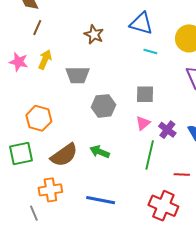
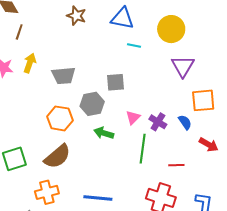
brown star: (94, 35) -> (76, 16), moved
gray square: (145, 94) -> (115, 82), moved
orange hexagon: (39, 118) -> (60, 118), moved
green arrow: (100, 152) -> (104, 133), moved

